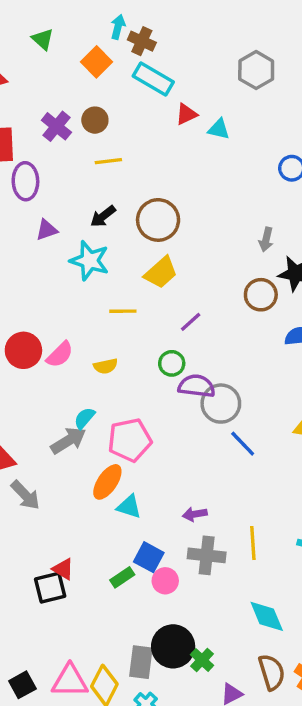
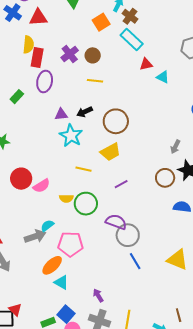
purple triangle: (47, 230) -> (61, 114), moved
green circle: (172, 363) -> (86, 204), moved, size x1.5
purple arrow: (195, 514) -> (98, 295), turned 56

